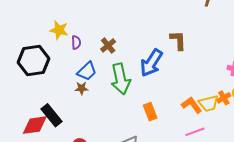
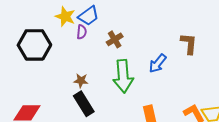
blue arrow: (151, 63) -> (158, 64), size x0.7
blue trapezoid: (87, 71) -> (89, 16), moved
black rectangle: (51, 115) -> (84, 104), moved

